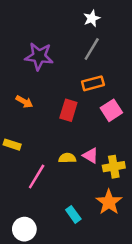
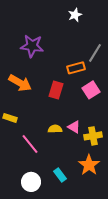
gray line: (92, 49) -> (95, 53), moved
orange arrow: (24, 102) -> (20, 83), size x1.6
pink line: (37, 176) -> (30, 144), turned -70
white circle: (24, 229) -> (31, 182), moved

